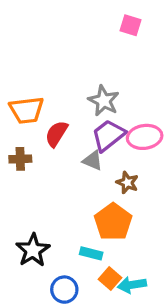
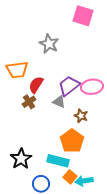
pink square: (130, 25) -> (83, 16), size x1.5
gray star: (104, 101) -> (49, 44), moved
brown cross: (20, 159) -> (29, 102), moved, turned -32
cyan rectangle: (91, 253) -> (58, 161), size x1.5

